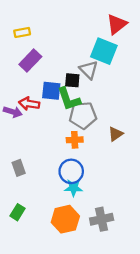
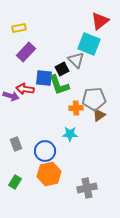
black square: (72, 80) -> (62, 69), turned -32
gray pentagon: (83, 115) -> (94, 99), moved
orange cross: (75, 140) -> (76, 108), moved
blue circle: (71, 171) -> (45, 151), moved
cyan star: (74, 188) -> (70, 134), moved
orange hexagon: (65, 219) -> (49, 174), moved

